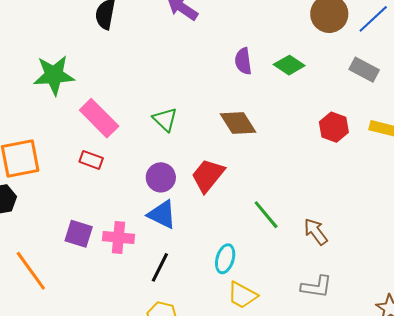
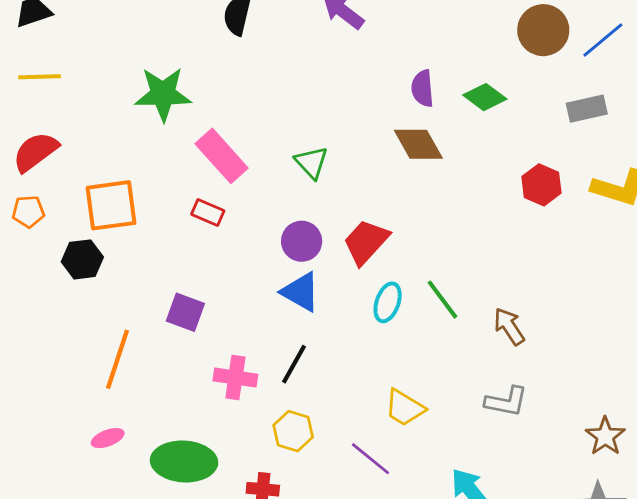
gray rectangle: (364, 70) -> (587, 109), turned -44
brown diamond: (238, 123) -> (418, 144), moved
pink cross: (119, 238) -> (235, 378), moved
cyan ellipse: (225, 259) -> (388, 302), moved
orange line: (31, 271) -> (118, 359), turned 51

